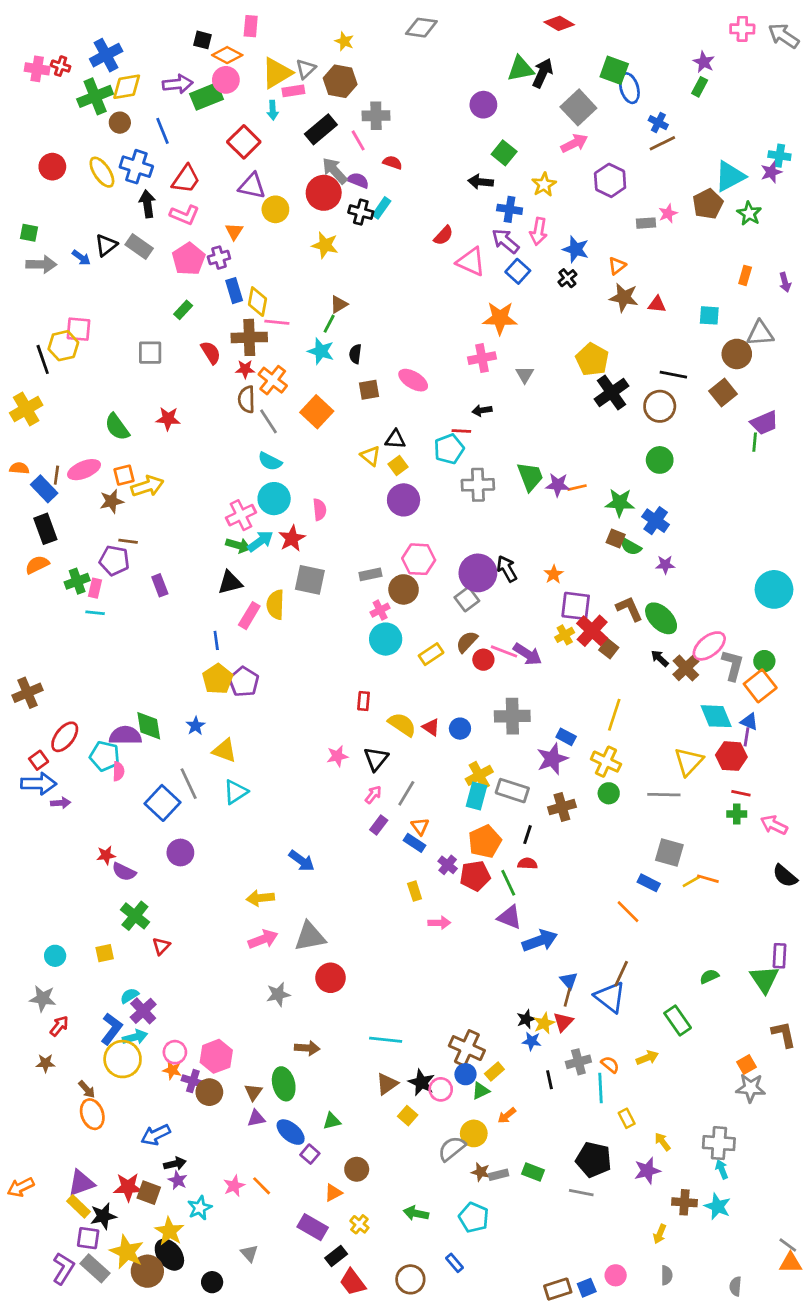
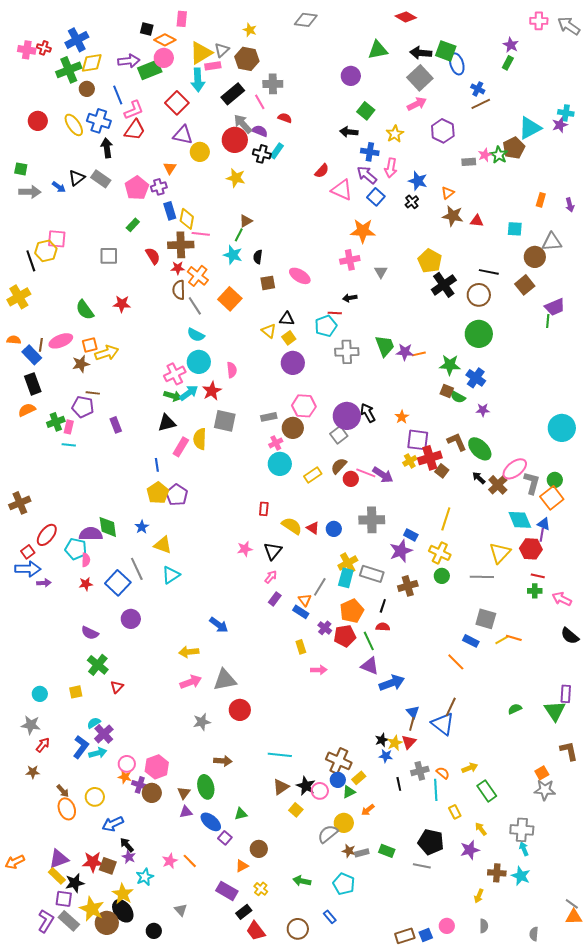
black arrow: (543, 73) -> (421, 53), moved, turned -110
cyan arrow: (273, 110) -> (198, 80), size x1.6
green star: (749, 213) -> (499, 155), moved
pink L-shape: (185, 215) -> (134, 110), moved, turned -45
green circle: (660, 460) -> (479, 334), size x1.4
red cross: (592, 631) -> (430, 458), turned 30
gray line: (406, 793) -> (320, 587), moved
red star: (106, 855) -> (86, 584), moved
green rectangle: (678, 1021) -> (487, 791), moved
yellow circle: (123, 1059) -> (95, 797), moved, size x0.7
black arrow: (175, 1164) -> (127, 845), turned -119

